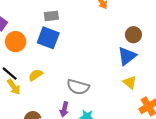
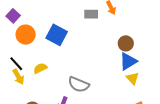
gray rectangle: (51, 16) -> (91, 14), moved
brown circle: (133, 35) -> (126, 43), moved
yellow triangle: (130, 82) -> (132, 78), moved

